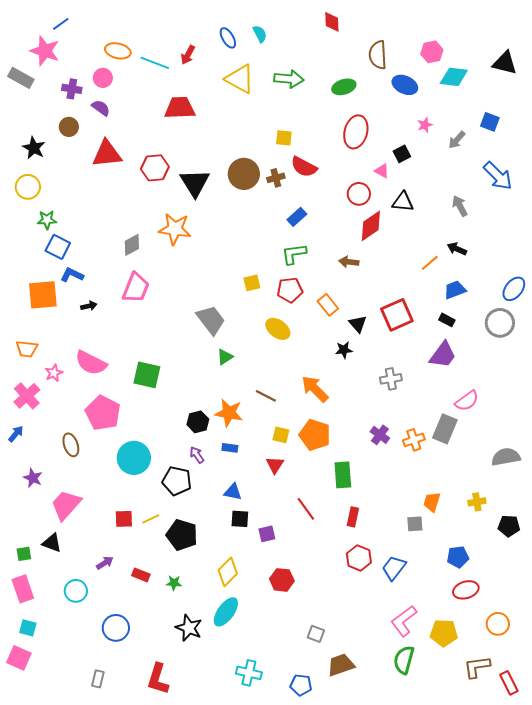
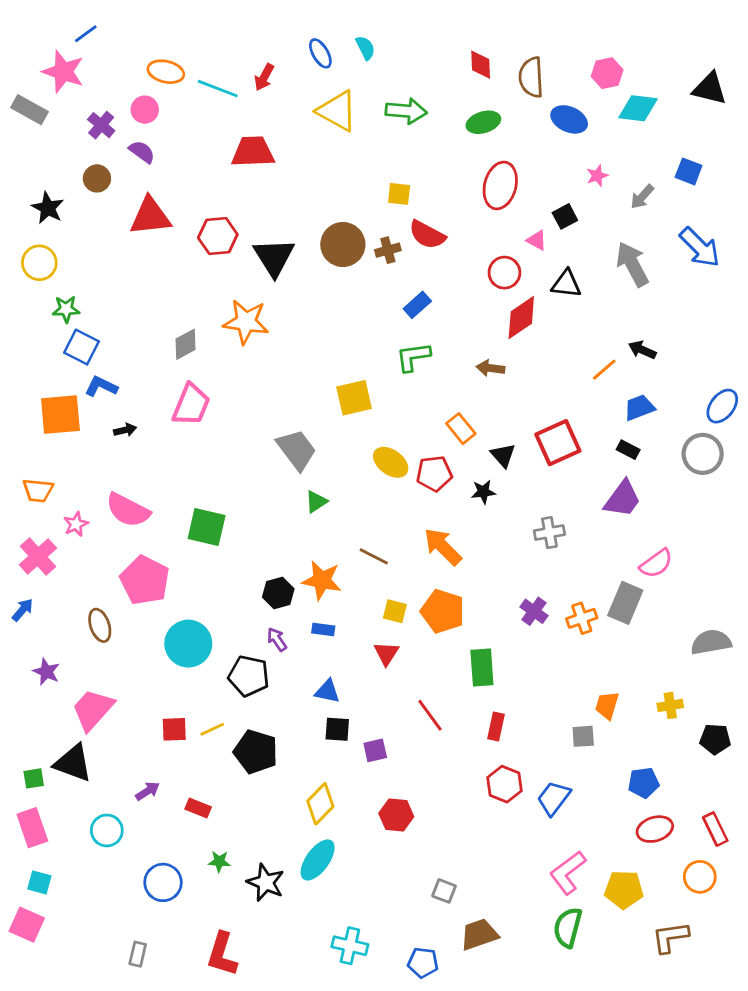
red diamond: (332, 22) -> (481, 65), moved
purple cross: (72, 89) -> (101, 125), turned 30
gray arrow: (460, 206) -> (632, 264), moved, size x1.5
yellow square: (252, 283) -> (354, 398), size x1.5
red pentagon: (290, 290) -> (434, 474), moved
black triangle: (52, 543) -> (73, 763), size x1.4
green star: (174, 583) -> (219, 861), moved
red rectangle: (509, 683) -> (715, 829), moved

